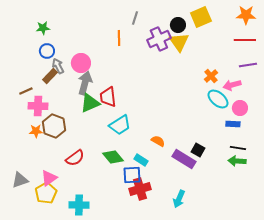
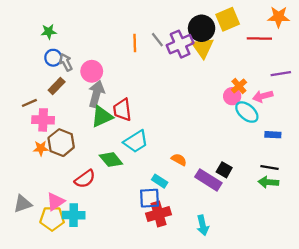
gray line: (135, 18) -> (157, 40), moved, turned -56
black circle: (178, 25) -> (202, 28), size x1.5
red line: (245, 40) -> (259, 38), moved
gray arrow: (58, 66) -> (66, 62), moved
pink circle: (240, 108) -> (232, 96), moved
blue rectangle: (233, 124) -> (273, 135), moved
green diamond: (113, 157) -> (111, 160), moved
yellow pentagon: (46, 193) -> (52, 218), turned 30
cyan arrow: (179, 199) -> (203, 225), turned -36
cyan cross: (79, 205) -> (74, 215), moved

